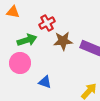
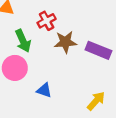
green arrow: (27, 40) -> (23, 41), turned 84

